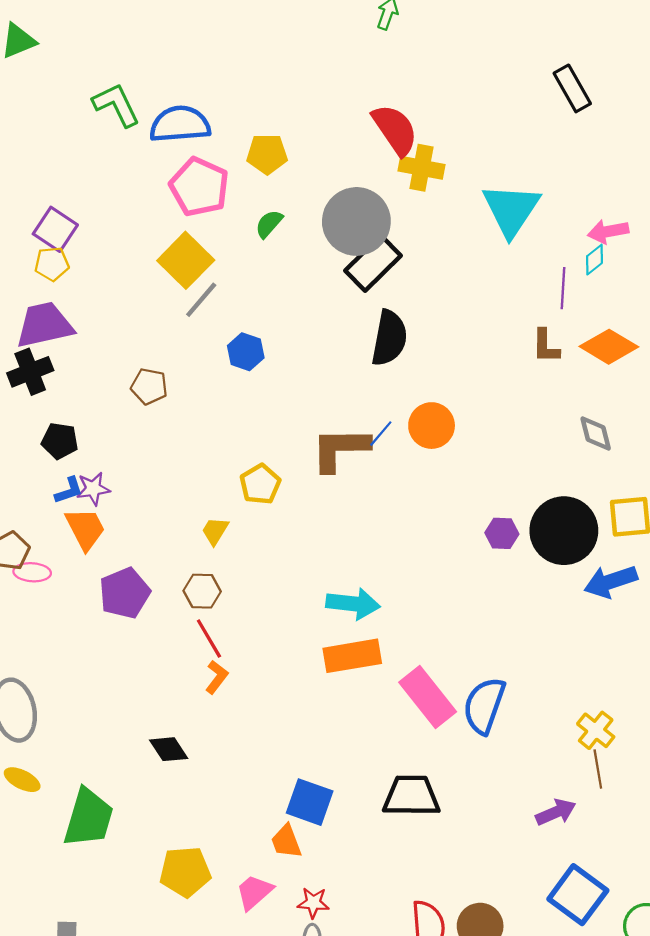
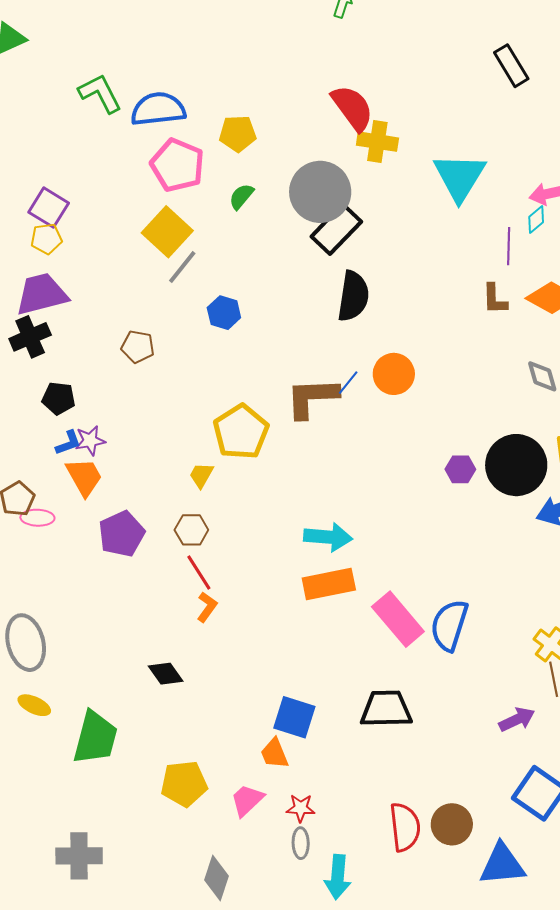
yellow pentagon: (260, 484) -> (241, 432), size x1.5

